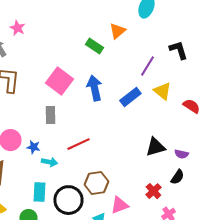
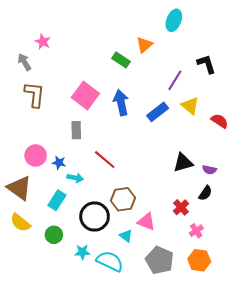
red line: (78, 144) -> (105, 160), turned 65
cyan rectangle: (39, 192) -> (57, 200), moved, turned 30
pink triangle: (119, 205) -> (146, 222), turned 42

